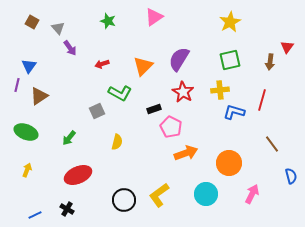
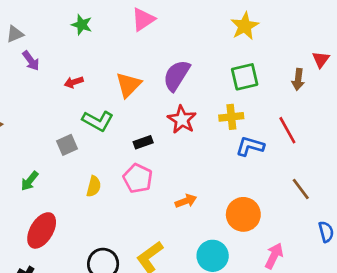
gray triangle: (58, 28) -> (15, 34), turned 48
red line: (262, 100) -> (287, 130), turned -45
pink pentagon: (171, 127) -> (138, 178), moved
orange arrow: (186, 153) -> (186, 201), size x0.7
red ellipse: (78, 175) -> (42, 230), turned -36

